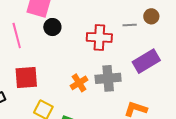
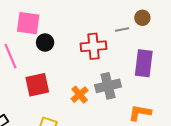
purple rectangle: (146, 61) -> (144, 63), turned -44
red square: (26, 78) -> (37, 85), moved

